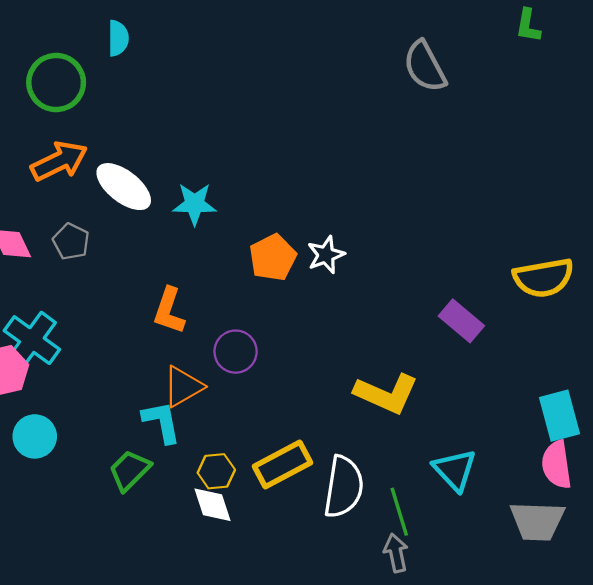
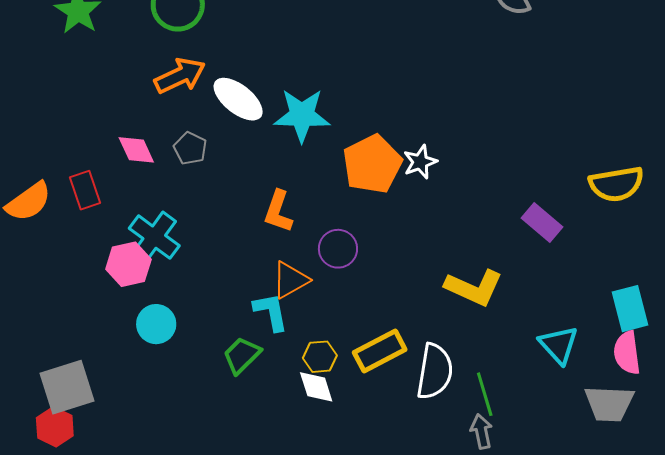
cyan star: (195, 204) -> (302, 115), size x1.4
orange pentagon: (273, 258) -> (372, 164), size x1.4
cyan triangle: (455, 470) -> (559, 345), moved

